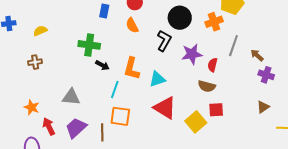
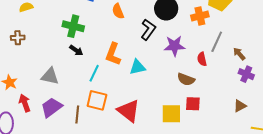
black arrow: (102, 65) -> (76, 50), moved
red semicircle: (213, 65) -> (202, 59), moved, turned -32
red triangle: (165, 108) -> (128, 111), moved
yellow square: (196, 122) -> (171, 114), turned 35

